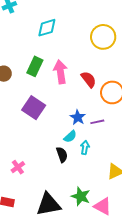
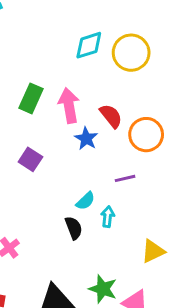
cyan diamond: (47, 28) -> (89, 45), moved
purple square: (34, 108) -> (30, 159), size x0.7
blue star: (78, 117) -> (86, 139), moved

